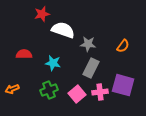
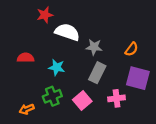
purple square: (123, 85) -> (138, 78), moved
orange arrow: (12, 89) -> (27, 109), moved
pink cross: (100, 92) -> (117, 98), moved

